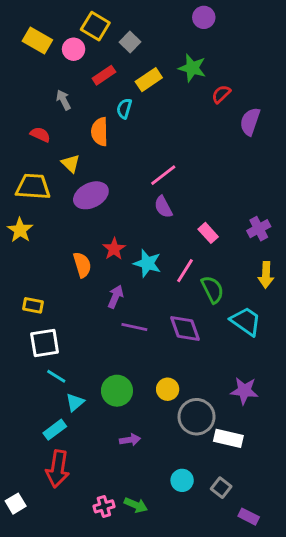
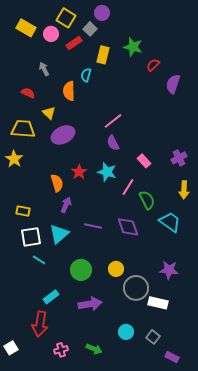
purple circle: (204, 17) -> (102, 13), moved
red rectangle: (104, 75) -> (74, 43), moved
yellow rectangle: (149, 80) -> (103, 55), turned -42
cyan star: (147, 263) -> (107, 172), moved
purple arrow: (116, 297) -> (66, 205), moved
cyan triangle: (75, 402) -> (59, 234), moved, size x1.5
cyan rectangle: (55, 430) -> (51, 297), moved
purple arrow: (130, 440) -> (90, 304), size x1.6
pink cross: (104, 506) -> (61, 350), moved

